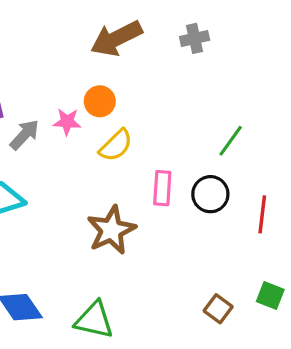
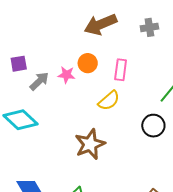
yellow semicircle: (116, 145) -> (109, 101), moved
pink rectangle: (162, 188) -> (121, 70), moved

